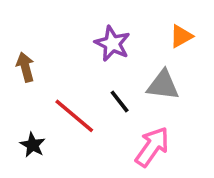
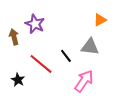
purple star: (112, 43) -> (35, 24), moved

